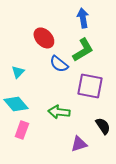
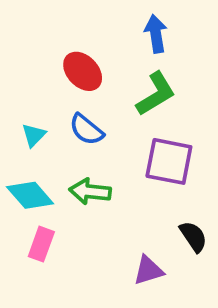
blue semicircle: (59, 64) -> (86, 130), moved
green arrow: (59, 112) -> (90, 191), moved

